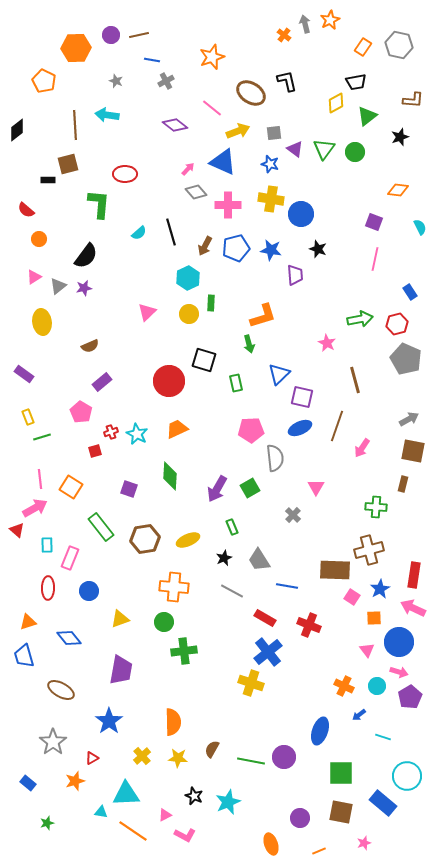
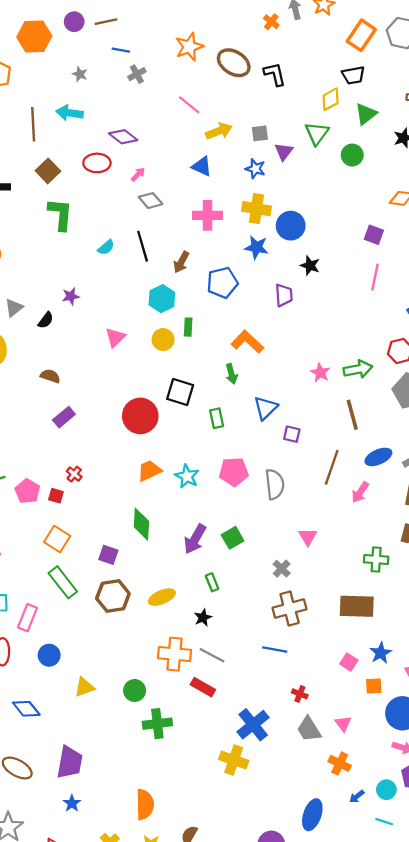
orange rectangle: (363, 47) -> (361, 35), size x1.5
brown ellipse: (251, 93) -> (234, 63), moved
purple diamond: (175, 125) -> (123, 137), moved
purple triangle: (295, 149) -> (284, 152), turned 30
green triangle: (324, 149) -> (317, 133), moved
blue triangle: (223, 162) -> (202, 166), size x0.7
brown square: (68, 164) -> (48, 171), moved, turned -30
pink arrow: (188, 169) -> (138, 174), moved
red ellipse: (125, 174) -> (97, 163), moved
gray diamond: (196, 192) -> (151, 201), moved
blue pentagon: (236, 248) -> (222, 283), moved
blue star: (271, 250) -> (256, 247), moved
black semicircle: (86, 256) -> (46, 320), moved, size x0.6
purple star: (84, 288) -> (71, 296), moved
orange L-shape: (263, 316) -> (247, 342), turned -120
green arrow: (360, 319) -> (358, 369), moved
brown semicircle: (90, 346) -> (50, 376), turned -138
purple square: (302, 397) -> (292, 434), size x0.7
pink pentagon: (81, 412) -> (27, 491), moved
blue ellipse: (300, 428) -> (378, 457), moved
red cross: (111, 432) -> (74, 474), turned -32
cyan star: (137, 434) -> (187, 476), moved
red square: (95, 451) -> (56, 496), turned 32
gray semicircle: (275, 458) -> (275, 484), moved
orange square: (71, 487) -> (57, 539), moved
purple square: (129, 489) -> (108, 555), moved
brown cross: (369, 550) -> (290, 608), moved
gray trapezoid: (259, 560) -> (309, 729), moved
brown rectangle: (335, 570) -> (357, 606), moved
orange cross: (174, 587) -> (174, 654), moved
red rectangle: (265, 618) -> (203, 687), moved
red cross: (309, 625) -> (300, 694), size x0.6
pink triangle: (367, 650) -> (343, 724), moved
purple trapezoid: (121, 670) -> (70, 762), moved
cyan circle: (377, 686) -> (386, 790), moved
blue star: (109, 721) -> (72, 803), size x0.6

